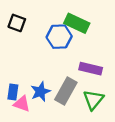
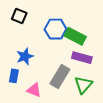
green rectangle: (77, 23) -> (75, 36), moved
blue star: (41, 92) -> (25, 56), moved
pink triangle: (22, 104) -> (34, 90), moved

